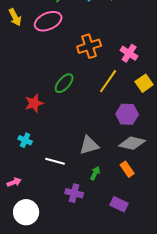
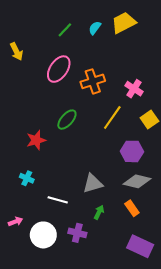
pink ellipse: (48, 21) -> (59, 69), moved, turned -32
purple rectangle: (119, 204) -> (140, 246), moved, size x1.4
white circle: (26, 212) -> (43, 235), moved

